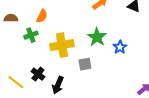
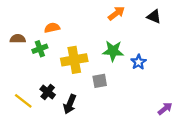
orange semicircle: (42, 16) -> (52, 28), turned -128
brown semicircle: (11, 18) -> (18, 39), moved
green star: (97, 37) -> (113, 51), turned -30

